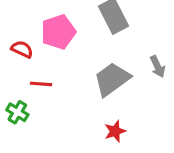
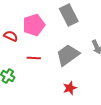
red line: (41, 84) -> (34, 58), moved

